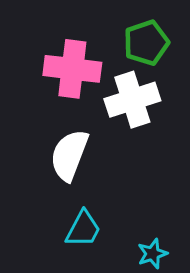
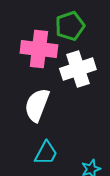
green pentagon: (146, 43) -> (70, 26), moved

